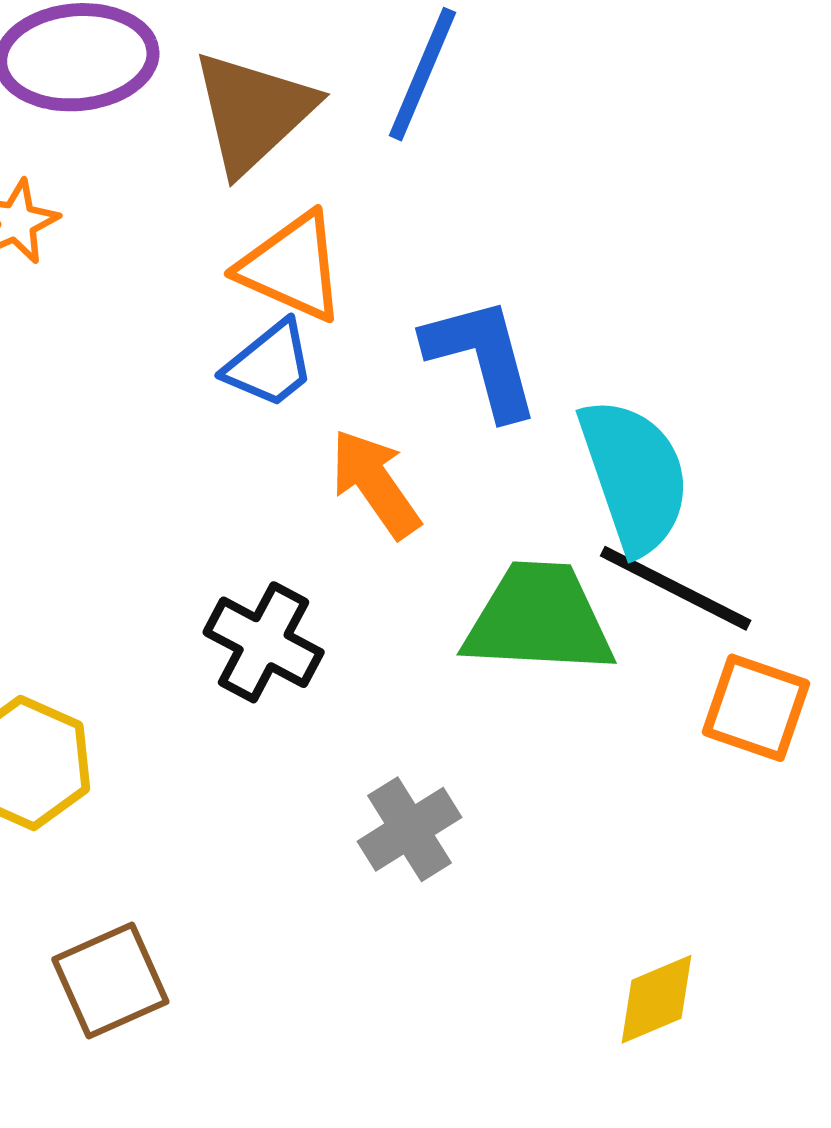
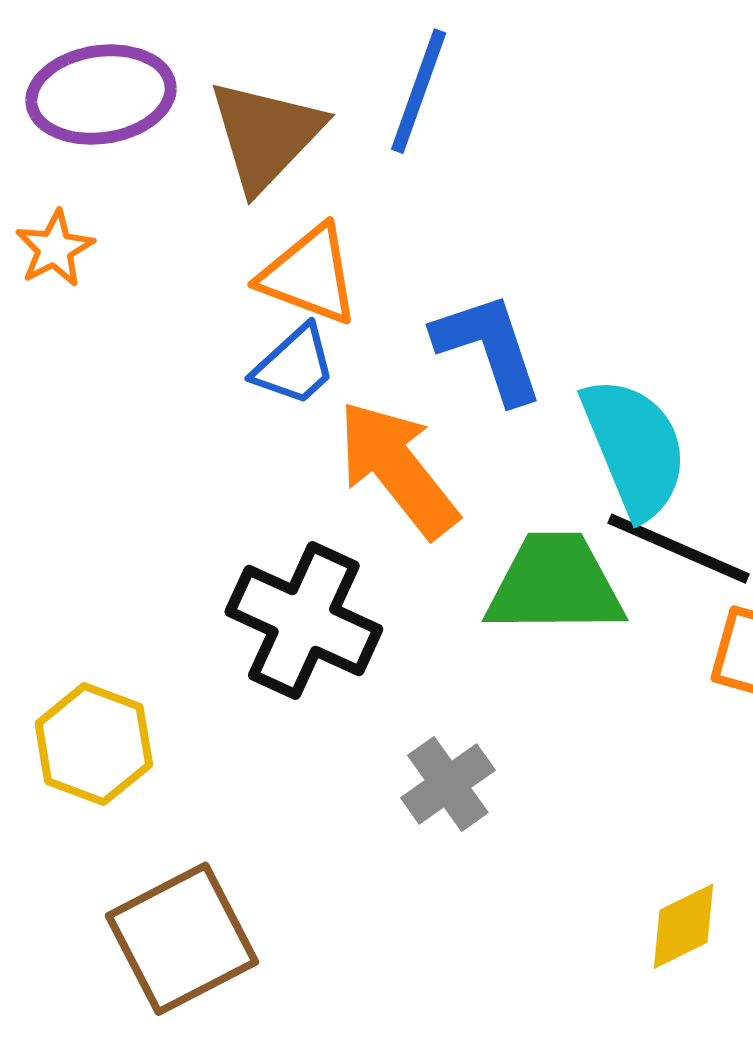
orange arrow: (375, 483) -> (398, 469), size x1.4
black cross: (264, 642) -> (304, 621), size x1.4
brown square: (110, 981) -> (182, 939), size x1.4

